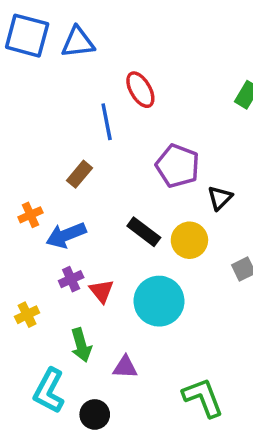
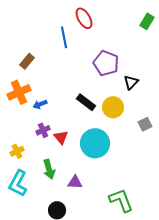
brown rectangle: (79, 174) -> (27, 61), moved
orange cross: (30, 215) -> (19, 92), size x1.6
blue arrow: (66, 235) -> (40, 104), size x0.6
cyan L-shape: (49, 391) -> (18, 183), moved

